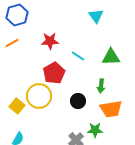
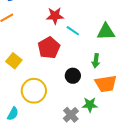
red star: (50, 41) -> (55, 16), moved
yellow circle: (39, 96) -> (34, 91), moved
yellow square: (17, 106) -> (14, 61), moved

